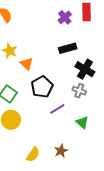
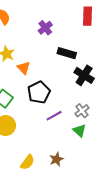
purple cross: (65, 17) -> (45, 28), moved
black rectangle: (68, 48) -> (67, 53), turned 30
gray cross: (79, 91) -> (82, 111), moved, turned 32

